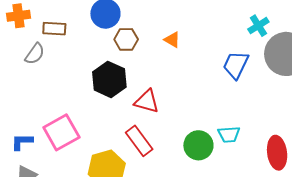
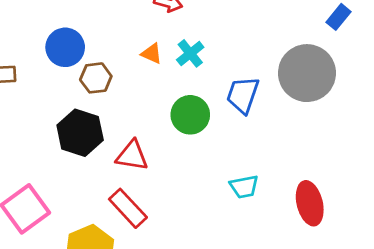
cyan cross: (258, 26) -> (190, 53), moved
orange triangle: (172, 40) -> (152, 54), moved
green circle: (198, 145) -> (190, 115), moved

